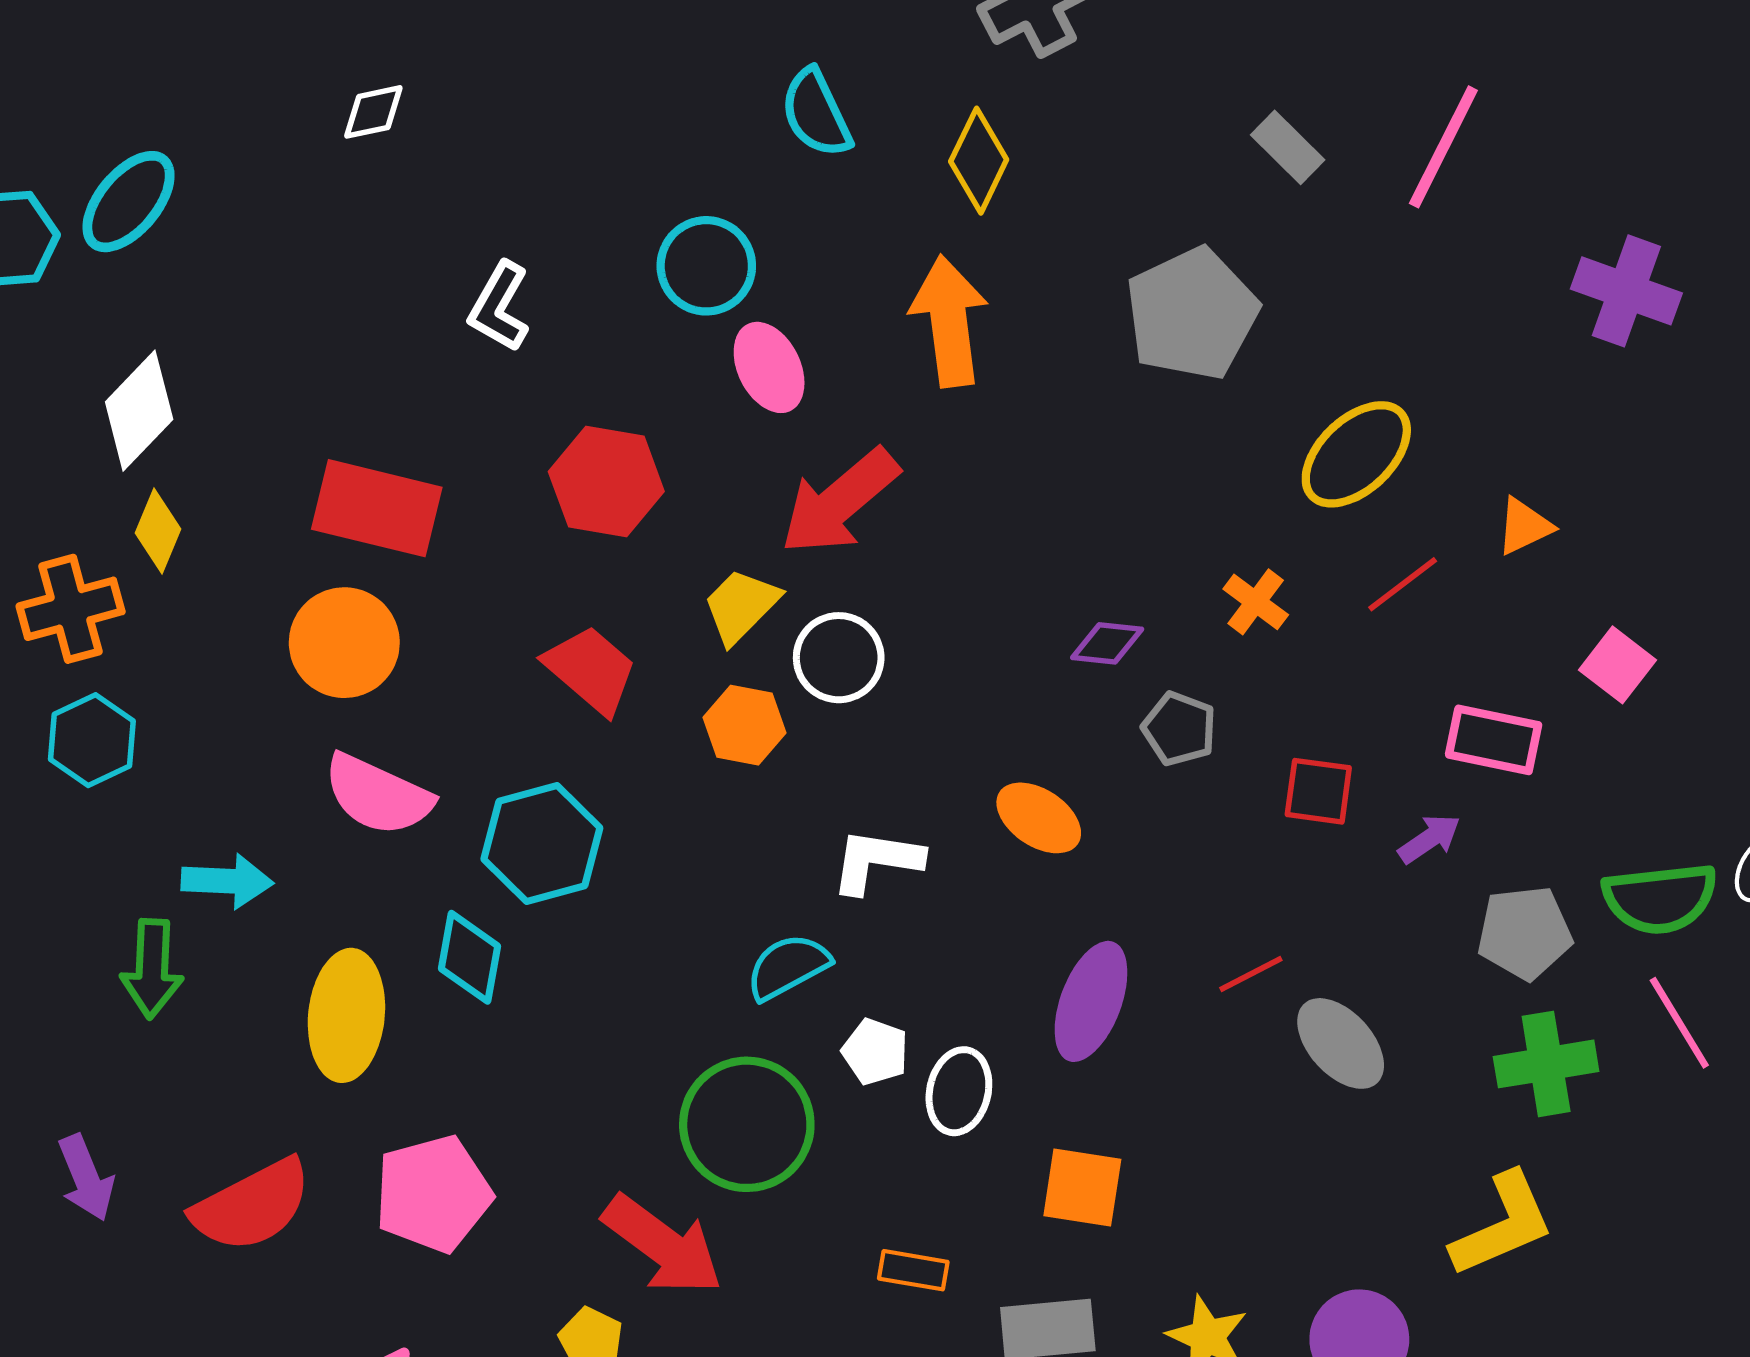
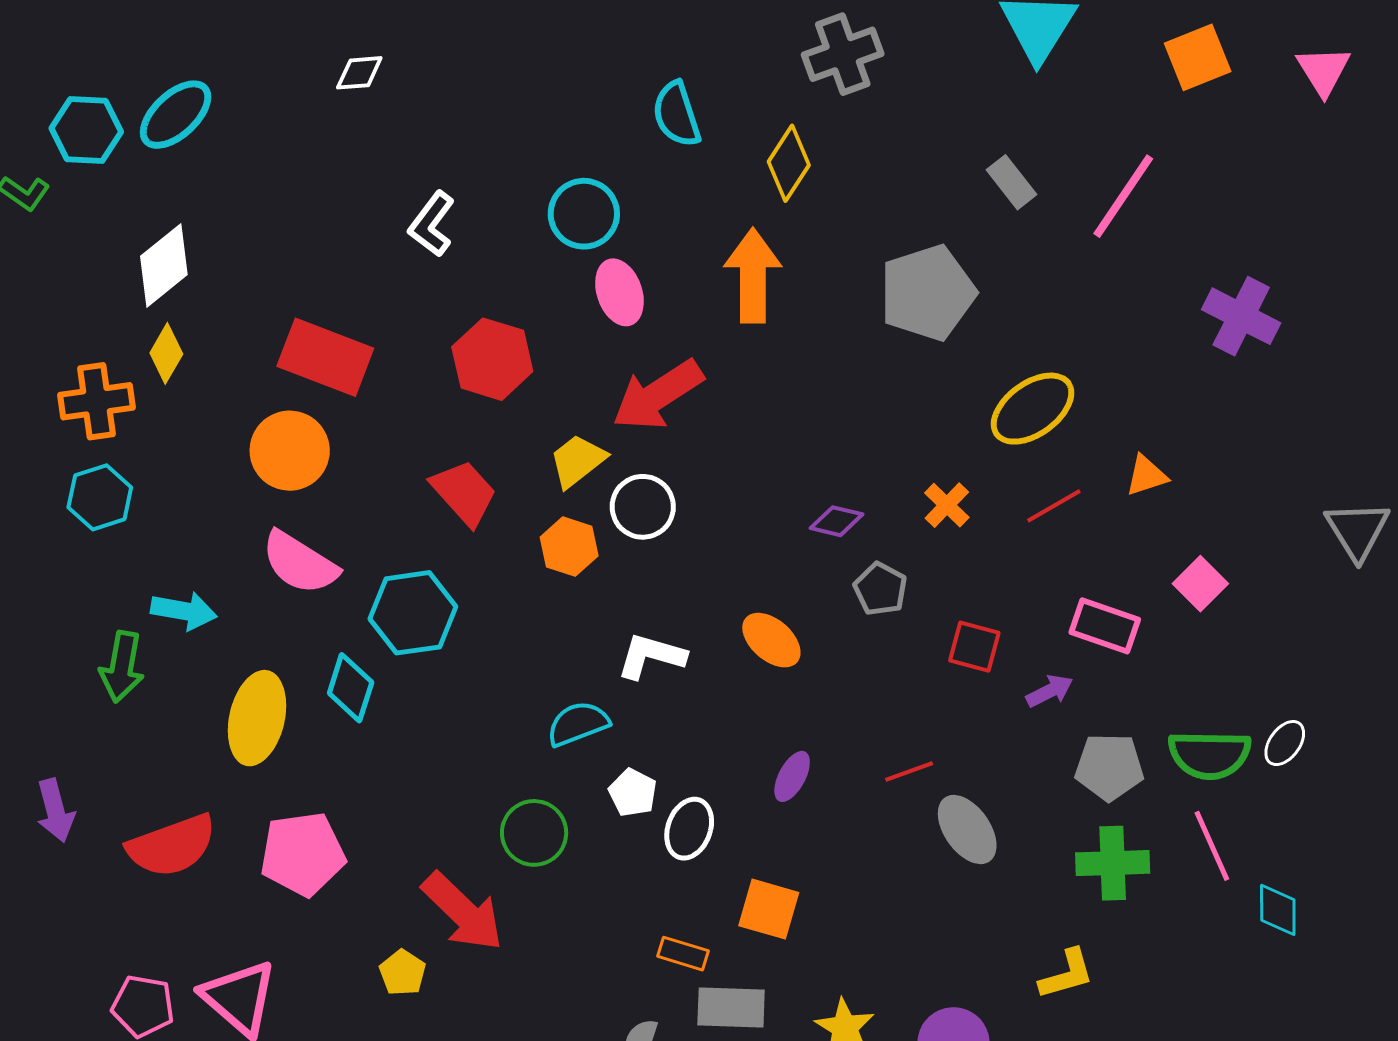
purple ellipse: (1091, 1001) -> (792, 776), size x0.6
green circle: (747, 1124) -> (534, 833), size x0.7
yellow L-shape: (1503, 1225) -> (1067, 974), size x0.7
orange rectangle: (913, 1270) -> (683, 954), moved

